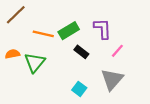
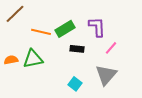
black rectangle: (81, 52) -> (77, 49), turned -32
orange semicircle: (13, 54) -> (11, 60), moved
green triangle: (35, 62) -> (33, 59), turned 40

